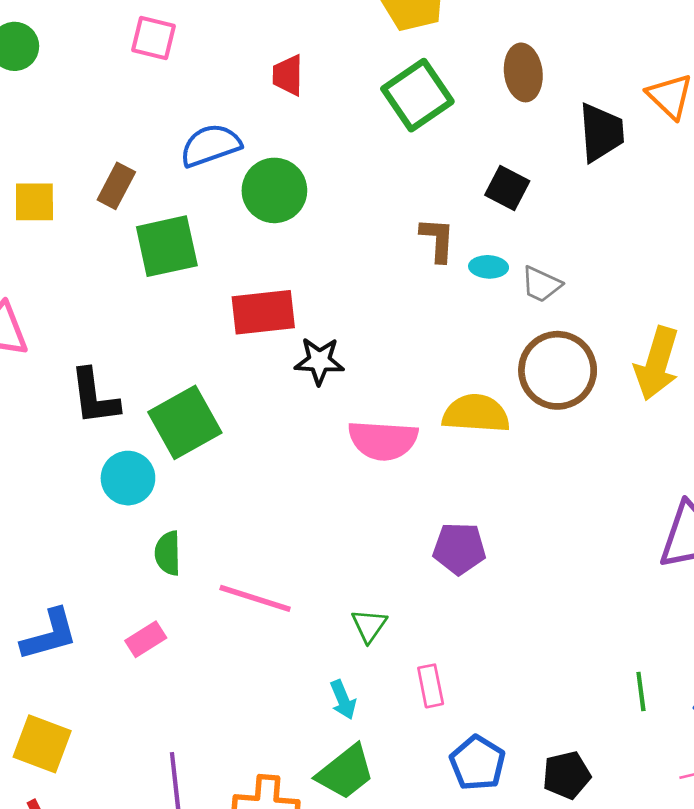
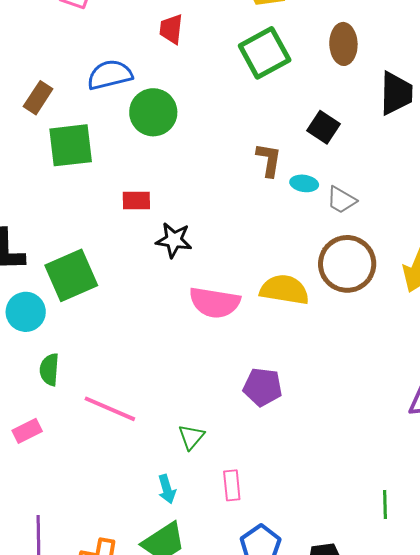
red rectangle: (263, 312) -> (136, 200), size x0.6

